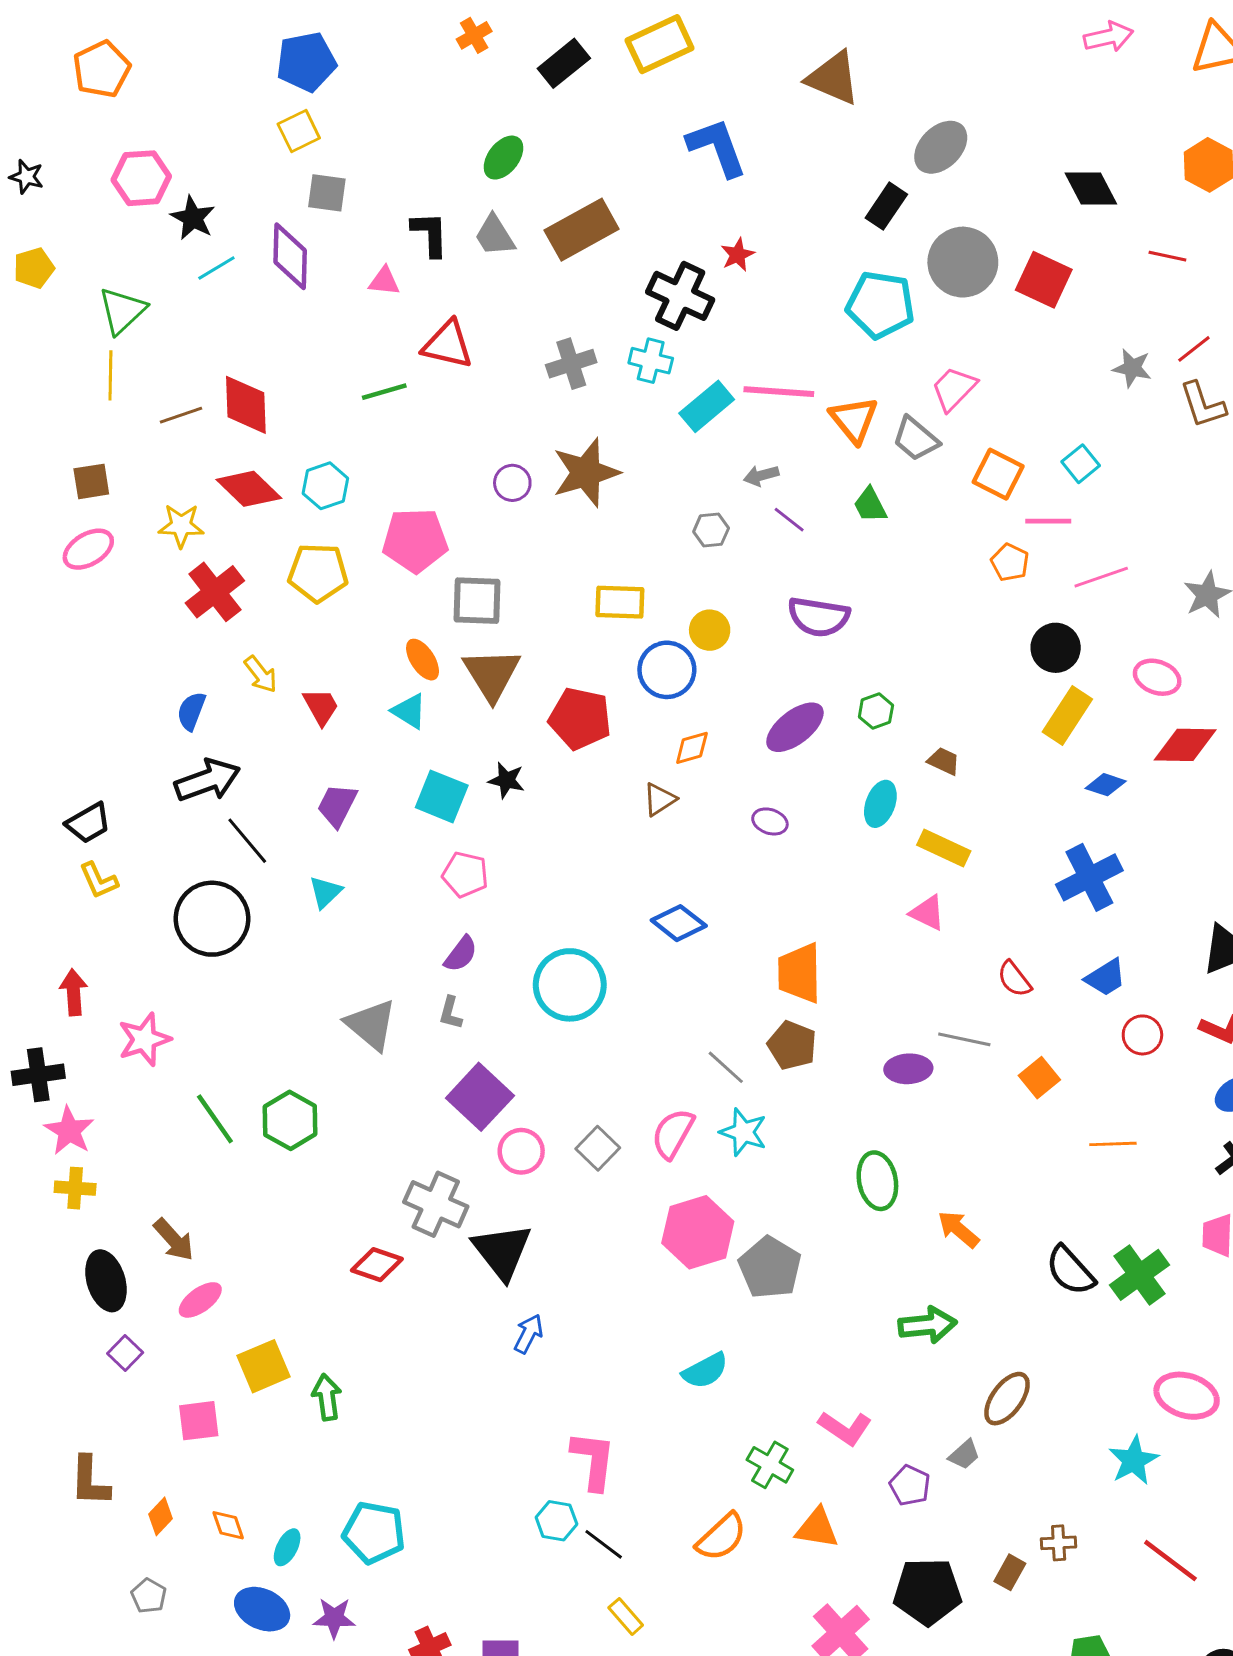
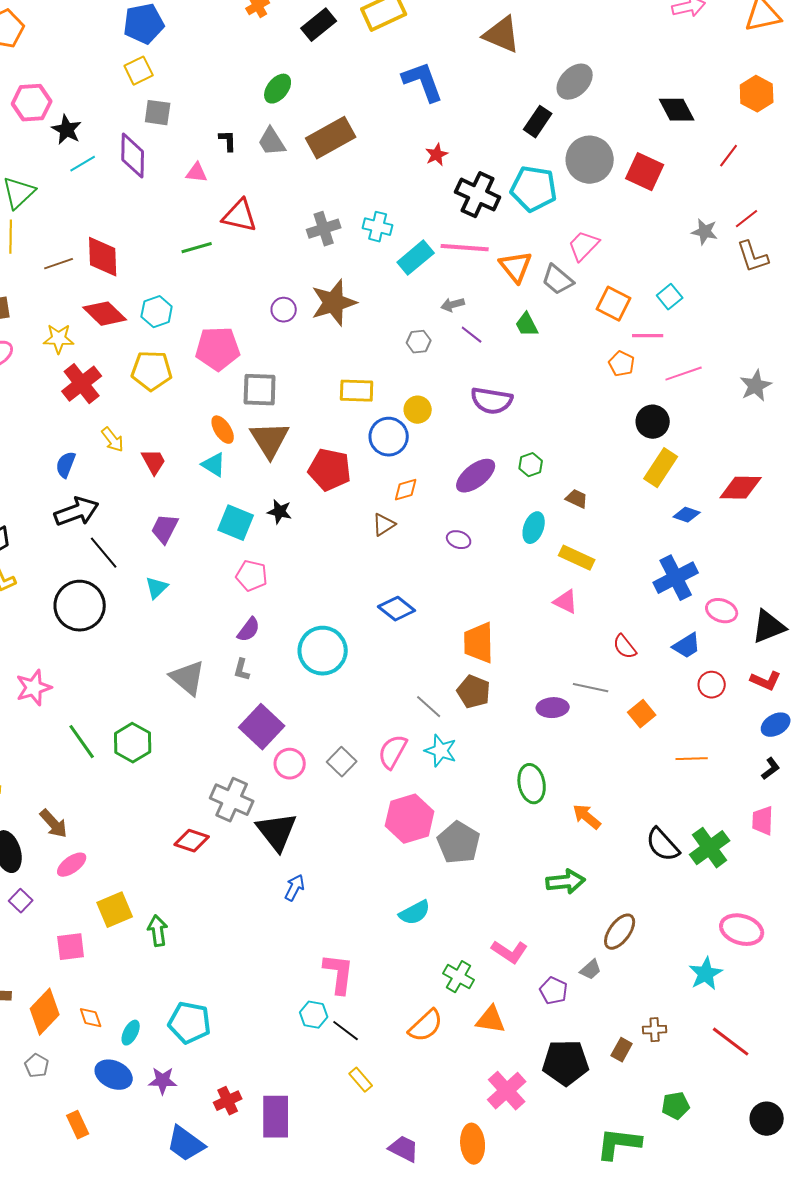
black L-shape: (430, 234) -> (228, 141), size x0.7
red line: (1167, 256) -> (729, 156), turned -65
black cross: (680, 296) -> (478, 195), moved
pink ellipse: (1157, 677) -> (722, 611), moved
orange diamond: (160, 1516) -> (45, 1012), size x1.8

